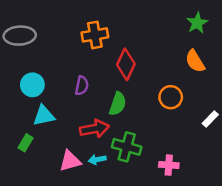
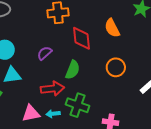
orange semicircle: (195, 61) -> (112, 28), moved
red diamond: (126, 64) -> (81, 38), turned -35
purple semicircle: (82, 86) -> (45, 53), turned -147

